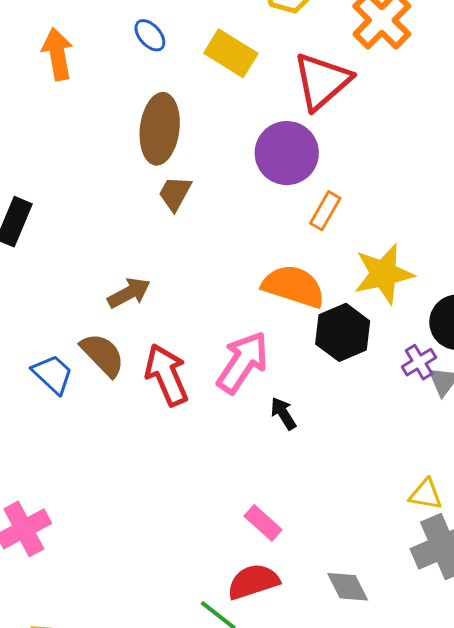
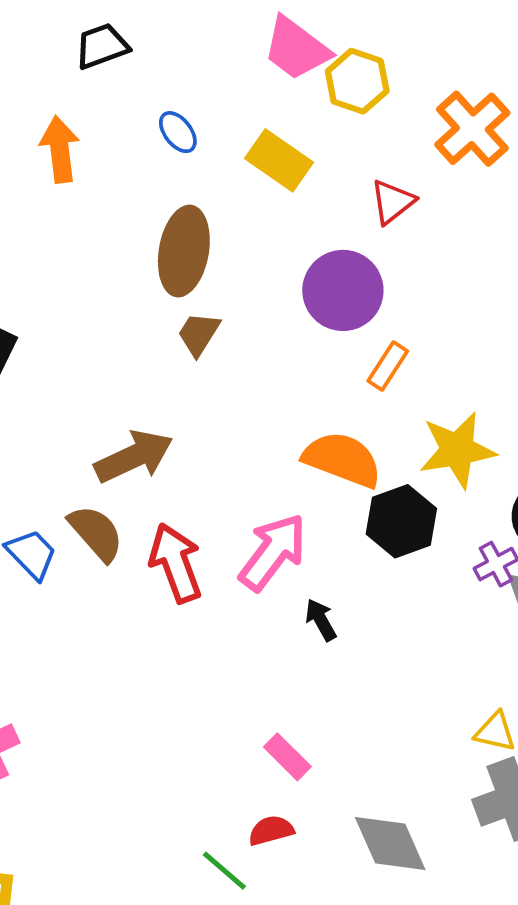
red triangle: (322, 81) -> (392, 202), size x0.6
brown arrow: (129, 293) -> (134, 457), size x1.4
red semicircle: (253, 582) -> (271, 830), size x0.7
gray diamond: (348, 587) -> (390, 843), size x1.4

